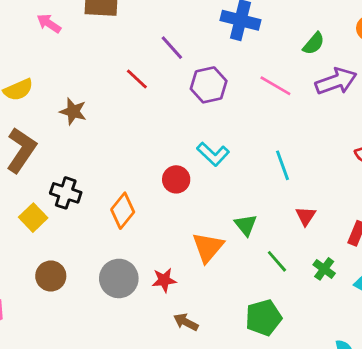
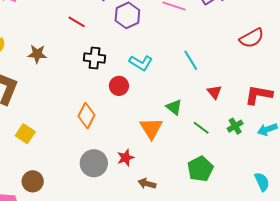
black cross: (66, 193) -> (95, 58), moved
green cross: (324, 269) -> (235, 126), turned 35
brown circle: (51, 276) -> (33, 181), moved

